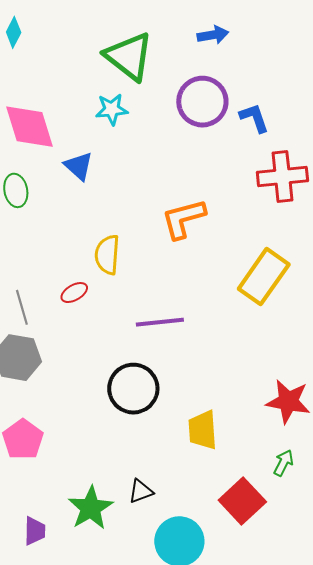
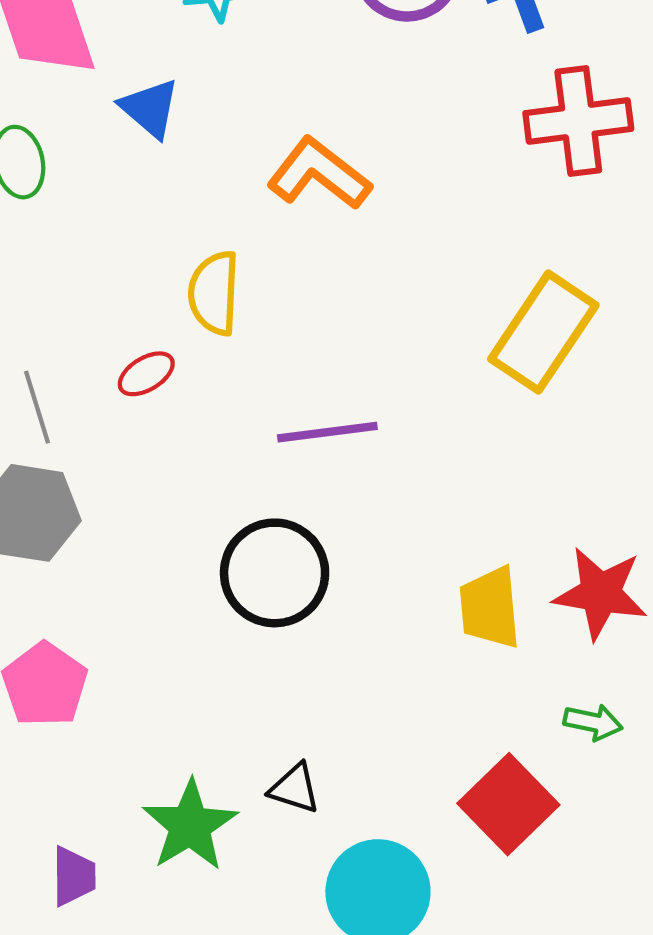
orange L-shape: (184, 219) -> (319, 174), moved, turned 54
yellow trapezoid: (203, 430) -> (490, 608), moved
green arrow: (283, 463) -> (593, 722), turned 76
black triangle: (141, 491) -> (295, 788), turned 40

